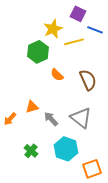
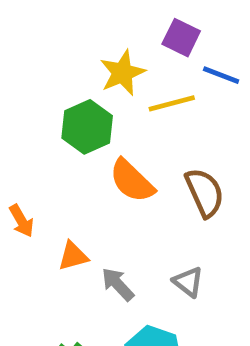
orange semicircle: (57, 75) -> (132, 181), size x1.5
gray triangle: (81, 118) -> (188, 282), size x0.6
orange arrow: (10, 119) -> (21, 221), moved, turned -72

